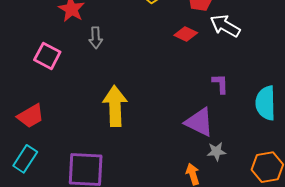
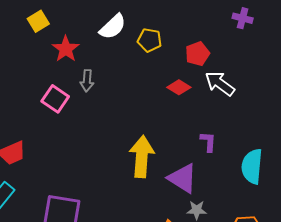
pink square: (47, 56) -> (55, 99), moved
yellow arrow: (115, 106) -> (142, 157), moved

